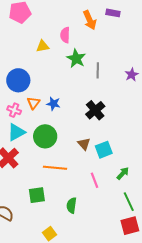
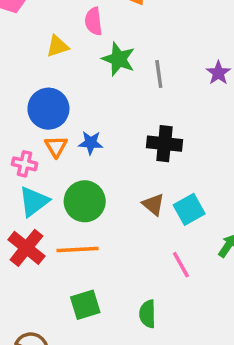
blue circle: (18, 80) -> (48, 109), moved
black cross: (95, 110) -> (164, 144), turned -36
orange line: (55, 168) -> (78, 249), moved

